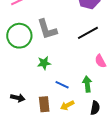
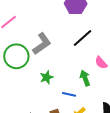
gray L-shape: (47, 29) -> (42, 44), turned -95
green arrow: (87, 84) -> (85, 78), moved

